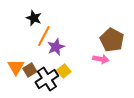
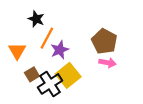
brown pentagon: (112, 40) -> (104, 41), moved
orange triangle: (16, 67) -> (17, 51), moved
yellow square: (64, 71) -> (68, 75), size x1.6

